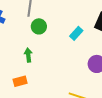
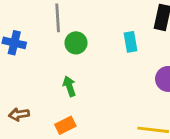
cyan rectangle: (76, 33) -> (130, 42), turned -40

